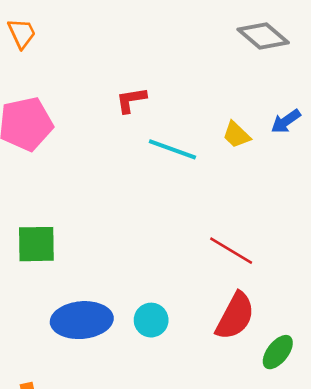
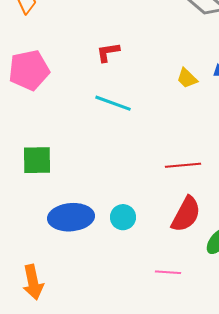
cyan line: (172, 149) -> (113, 103), moved
red line: (231, 251) -> (183, 165), turned -36

